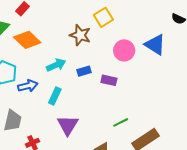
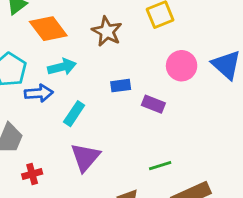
brown star: (80, 35) -> (107, 31), moved
cyan arrow: (56, 65) -> (62, 67), moved

